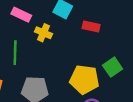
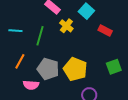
yellow pentagon: (84, 79) -> (75, 69), moved

